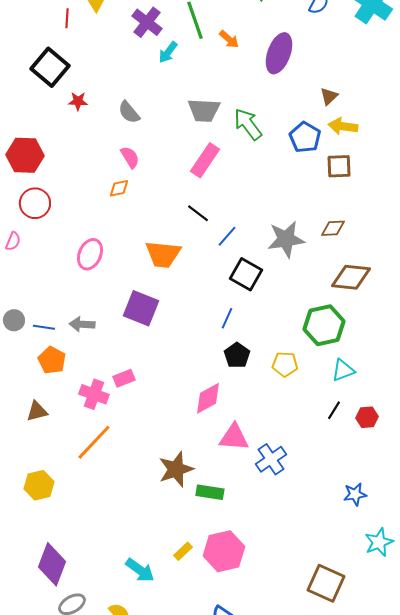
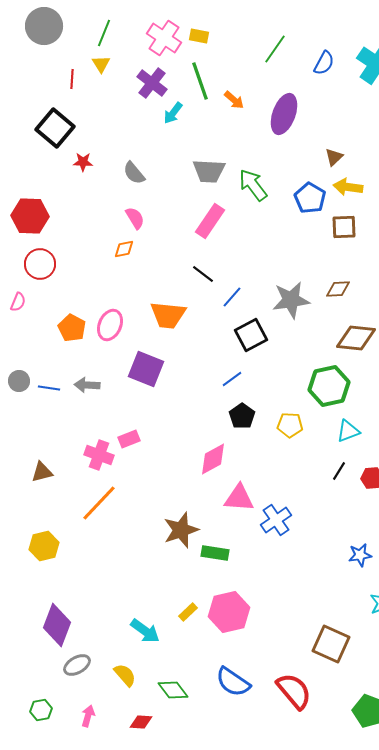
pink ellipse: (90, 254) -> (110, 325), moved
black square: (246, 274) -> (251, 335), turned 32
blue line: (227, 318) -> (232, 379), turned 30
orange pentagon: (52, 360) -> (72, 328), moved

